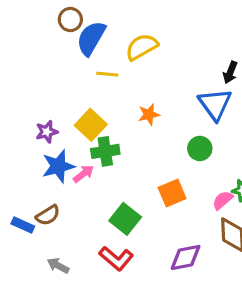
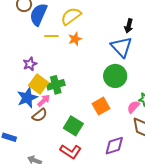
orange star: (149, 115) -> (75, 39), moved
yellow square: (91, 125) -> (39, 84), moved
purple star: (47, 132) -> (30, 64), moved
green circle: (200, 148) -> (115, 76), size x1.5
brown semicircle: (48, 215) -> (40, 115), moved

